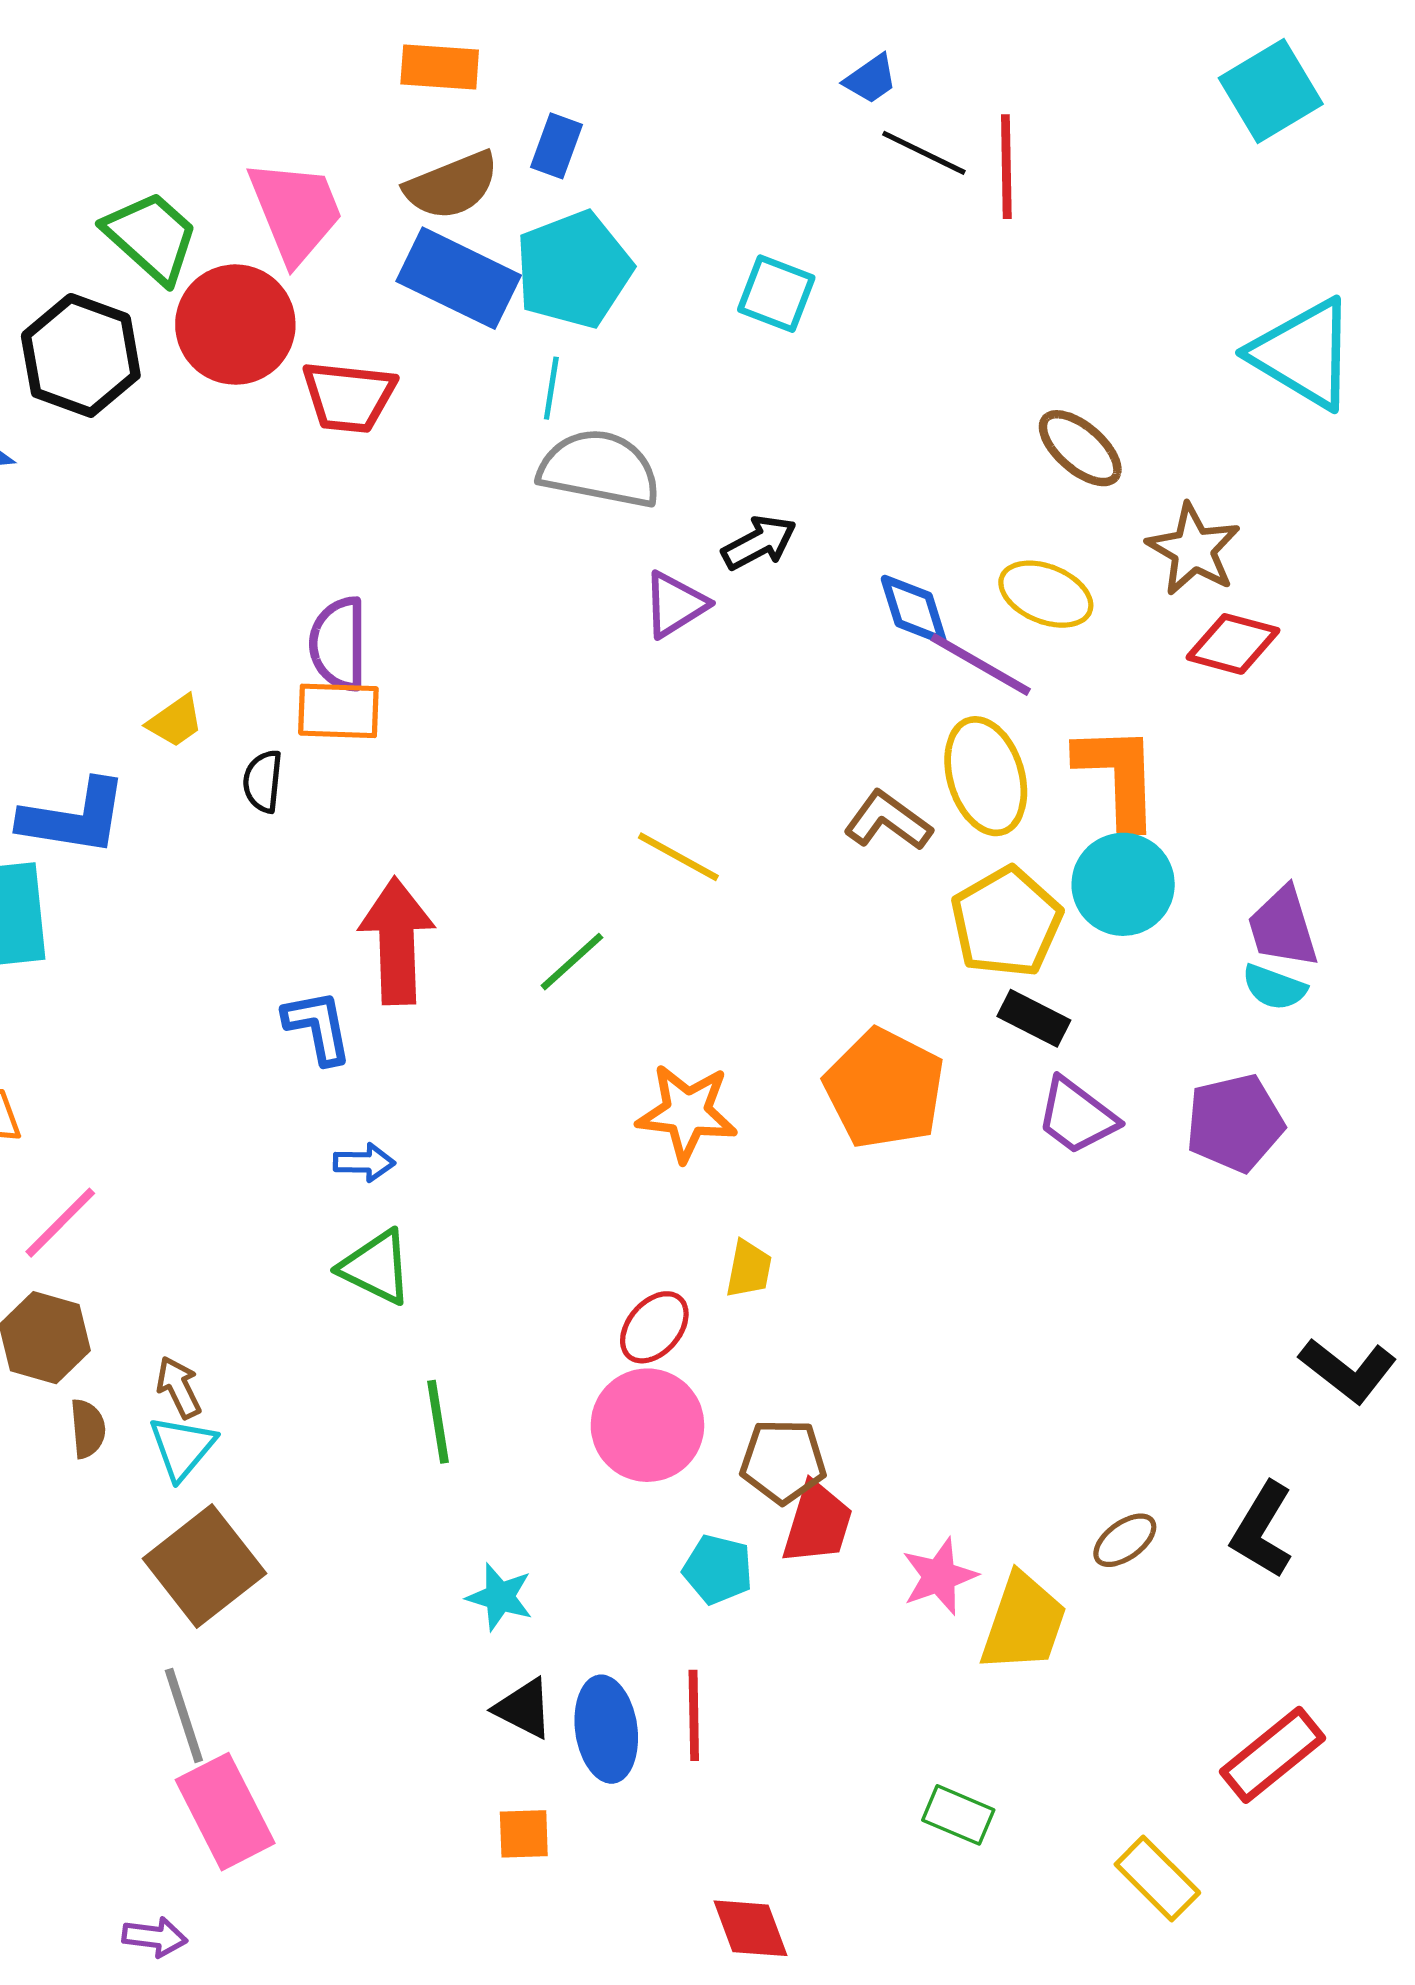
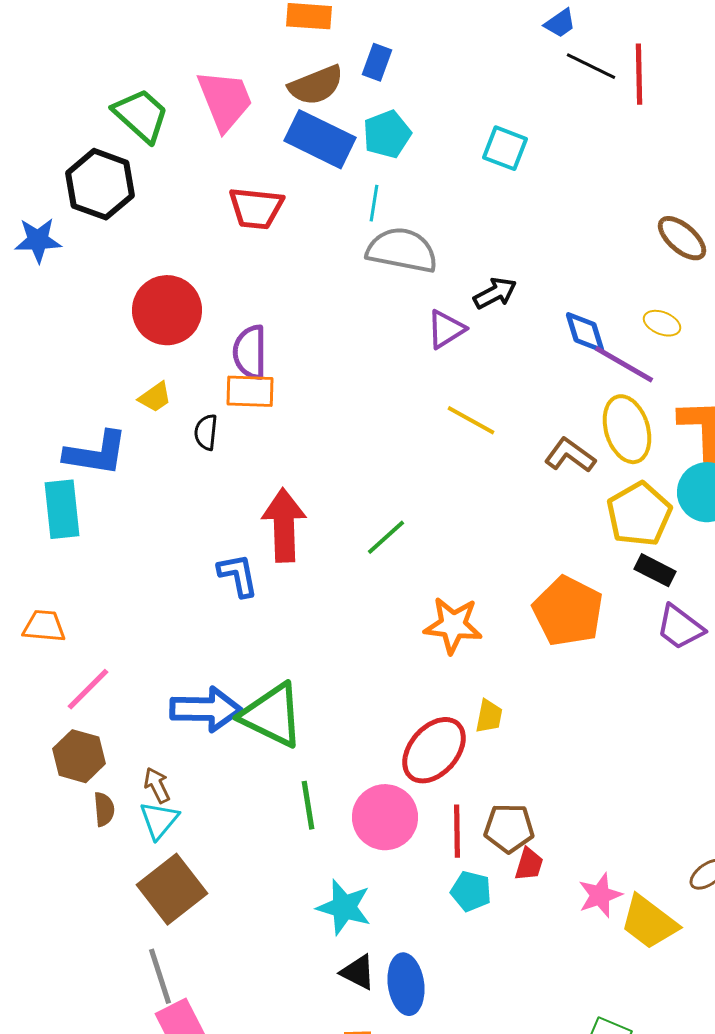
cyan pentagon: (574, 270) -> (387, 134), size x0.7
red circle: (235, 325) -> (167, 310), moved
yellow ellipse: (1046, 594) -> (662, 323), size x0.7
yellow line: (678, 857) -> (471, 420), moved
blue arrow: (364, 1162) -> (206, 709), moved, size x2.0
green triangle: (376, 1267) -> (272, 715), size x1.5
red ellipse: (654, 1327) -> (434, 750), size x1.6
pink circle: (647, 1425) -> (385, 817), moved
red trapezoid: (817, 1523) -> (529, 864), size x0.7
cyan star: (500, 1597) -> (344, 907), size x1.4
yellow trapezoid: (1024, 1623) -> (649, 922), turned 108
red line: (694, 1715) -> (457, 831), moved

